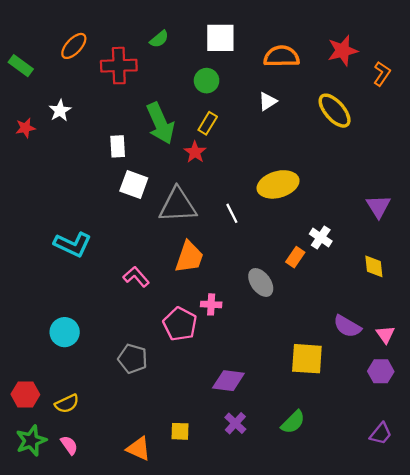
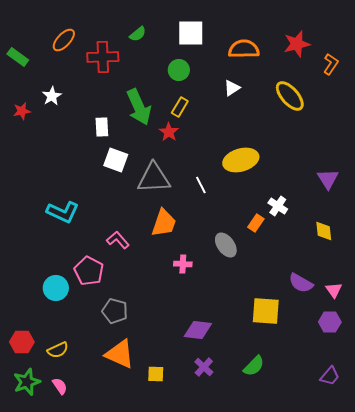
pink pentagon: (180, 324) -> (89, 271), moved
orange triangle: (138, 449) -> (120, 354), moved, size x1.4

